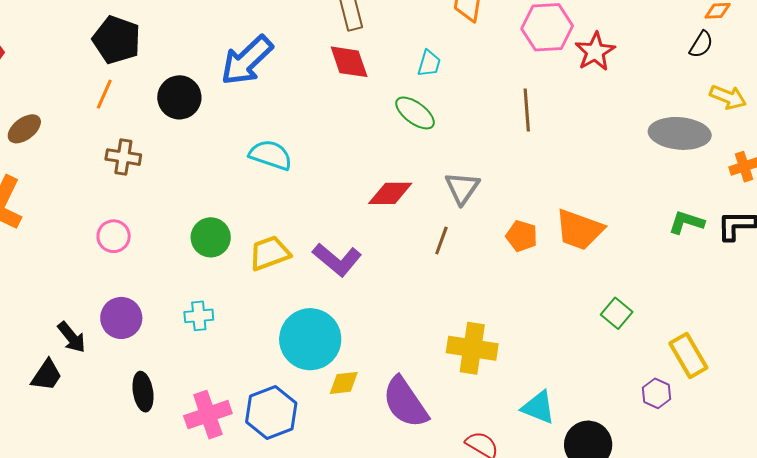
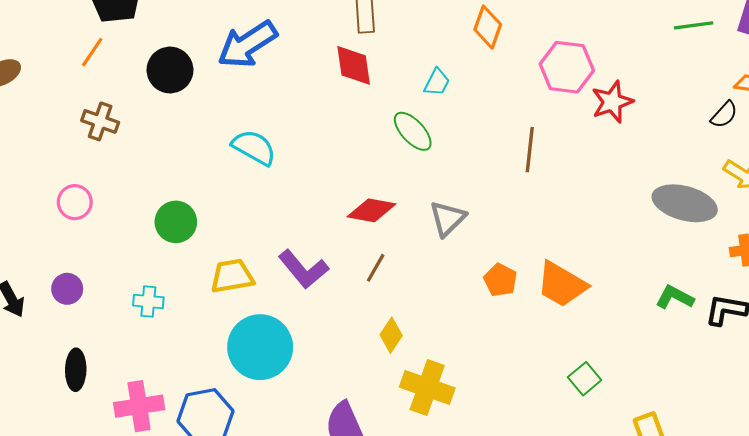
brown line: (441, 240) -> (376, 268), moved
yellow trapezoid: (270, 253) -> (232, 276), moved
purple circle: (121, 318) -> (67, 289), size x0.7
yellow diamond: (344, 383) -> (391, 335), moved, turned -60

